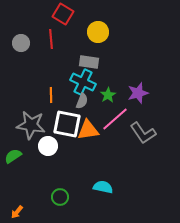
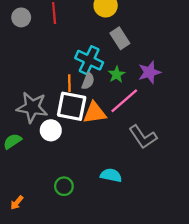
gray rectangle: (89, 62) -> (120, 38), moved, turned 48
orange line: (51, 95) -> (69, 83), moved
gray L-shape: (143, 133) -> (143, 137), moved

